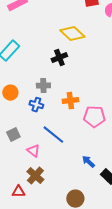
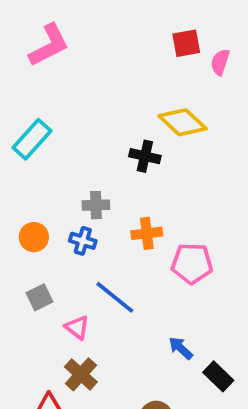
yellow diamond: (72, 34) -> (183, 122), moved
black cross: (59, 58) -> (145, 156), moved, turned 35
orange circle: (10, 93) -> (34, 237), moved

